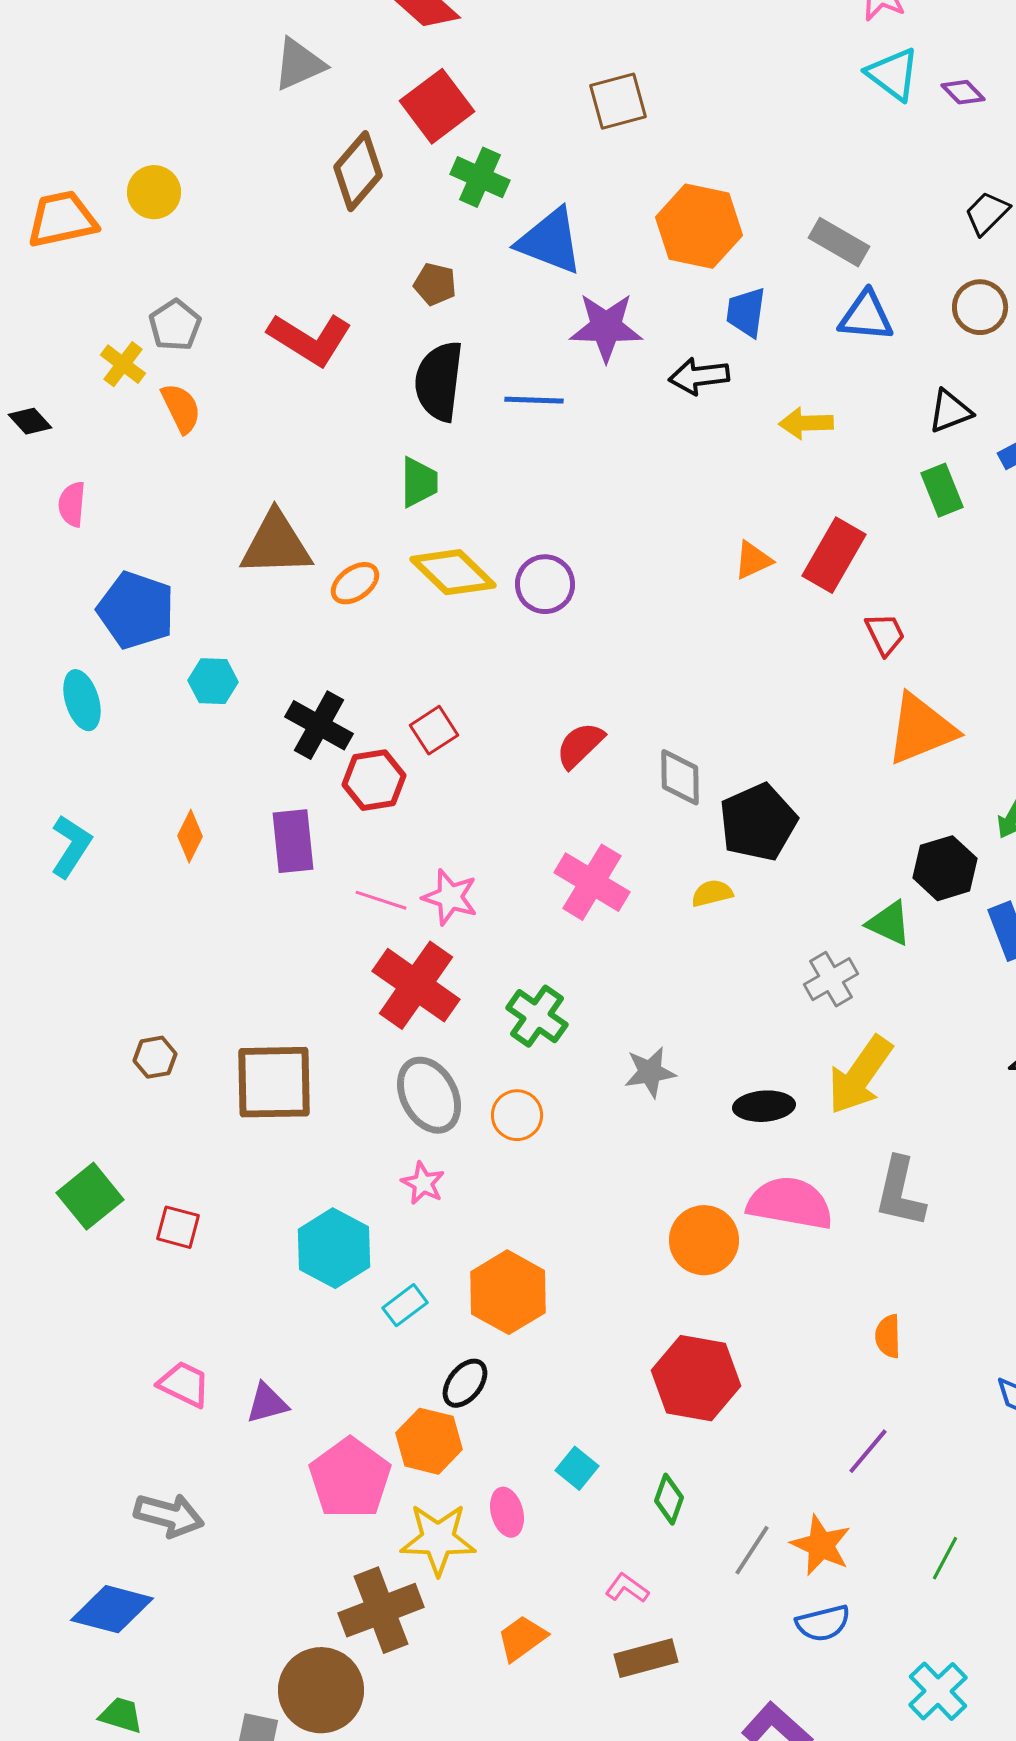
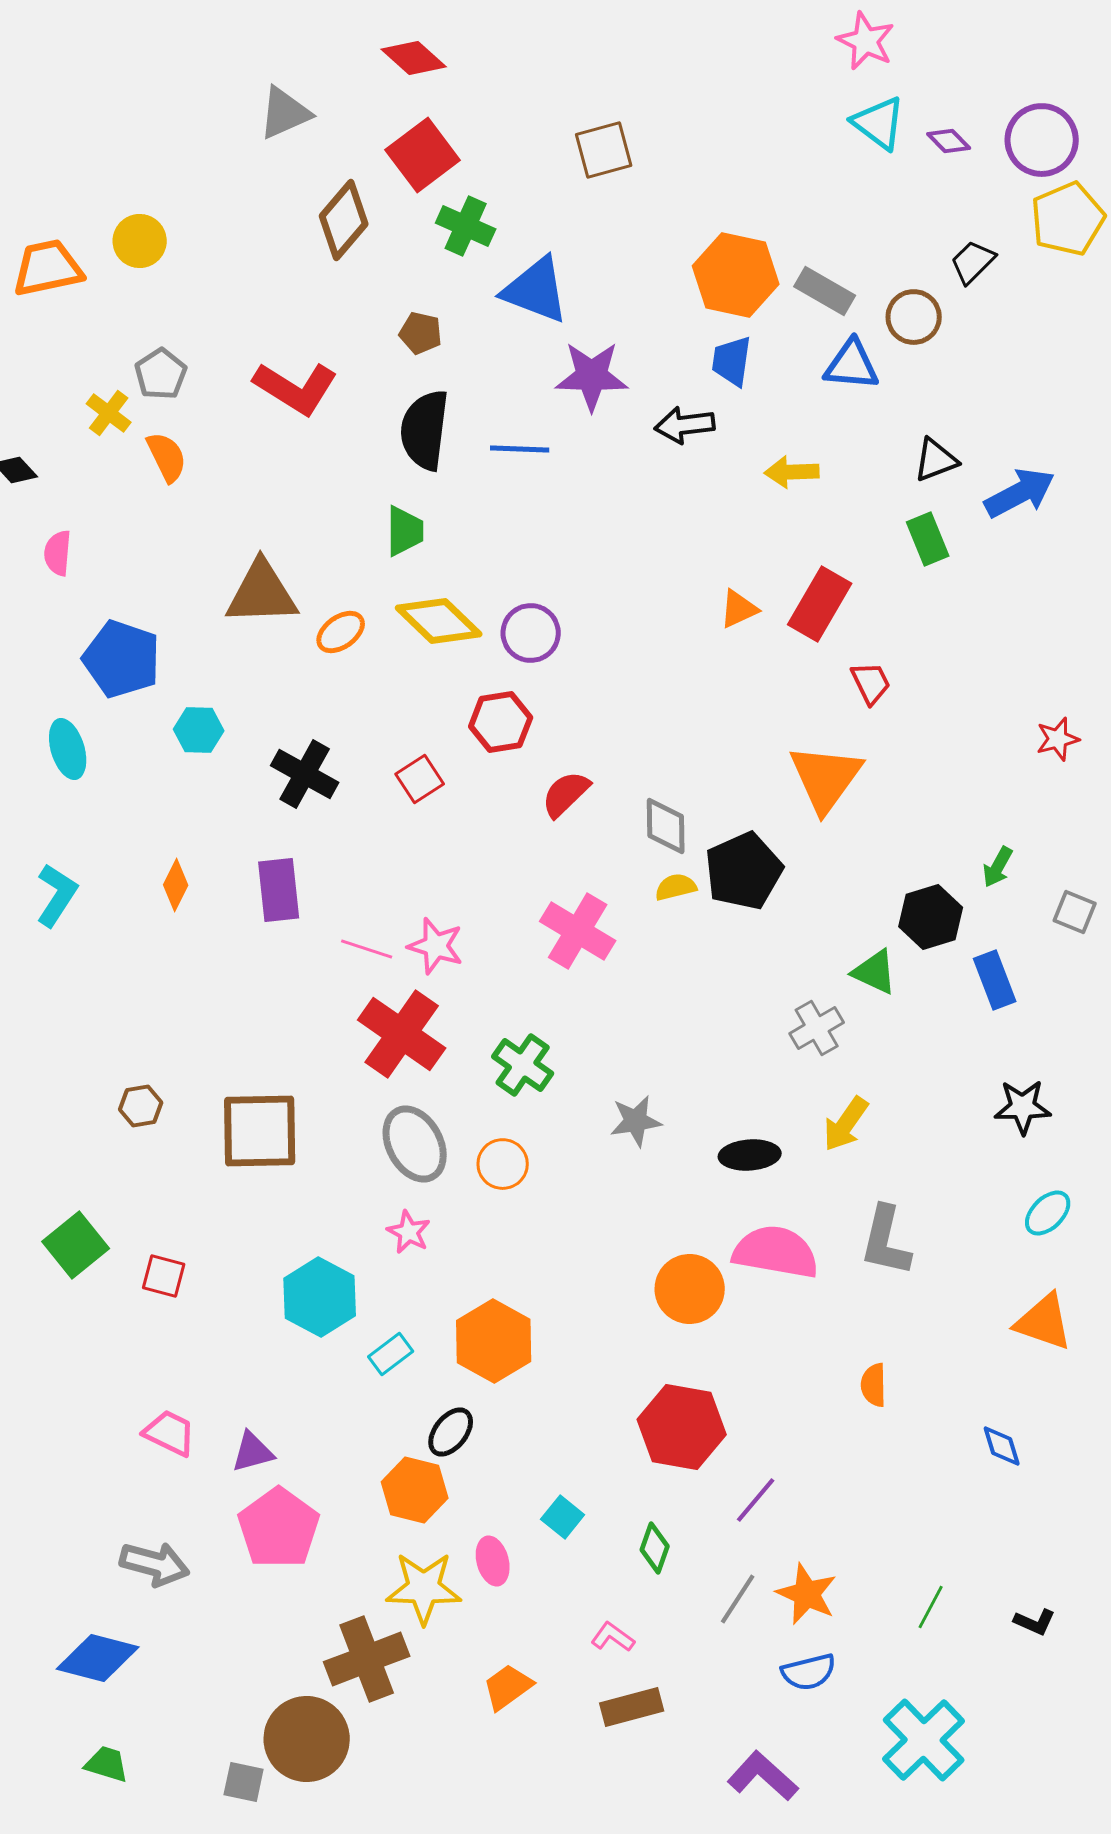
orange hexagon: (699, 226) -> (736, 275), moved
brown circle: (980, 307) -> (914, 317), moved
orange triangle: (921, 729) -> (826, 778), moved, turned -32
red hexagon: (374, 780) -> (501, 722), moved
yellow semicircle: (712, 893) -> (676, 887), moved
yellow arrow: (860, 1075) -> (846, 1124), size x0.7
purple line: (868, 1451) -> (756, 1500), moved
pink pentagon: (350, 1478) -> (279, 1528), moved
cyan cross: (938, 1691) -> (924, 1740), size x1.4

